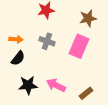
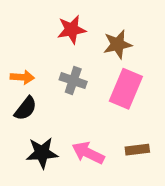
brown star: (88, 18) -> (118, 44), moved
brown rectangle: (86, 93) -> (137, 150), moved, turned 32

